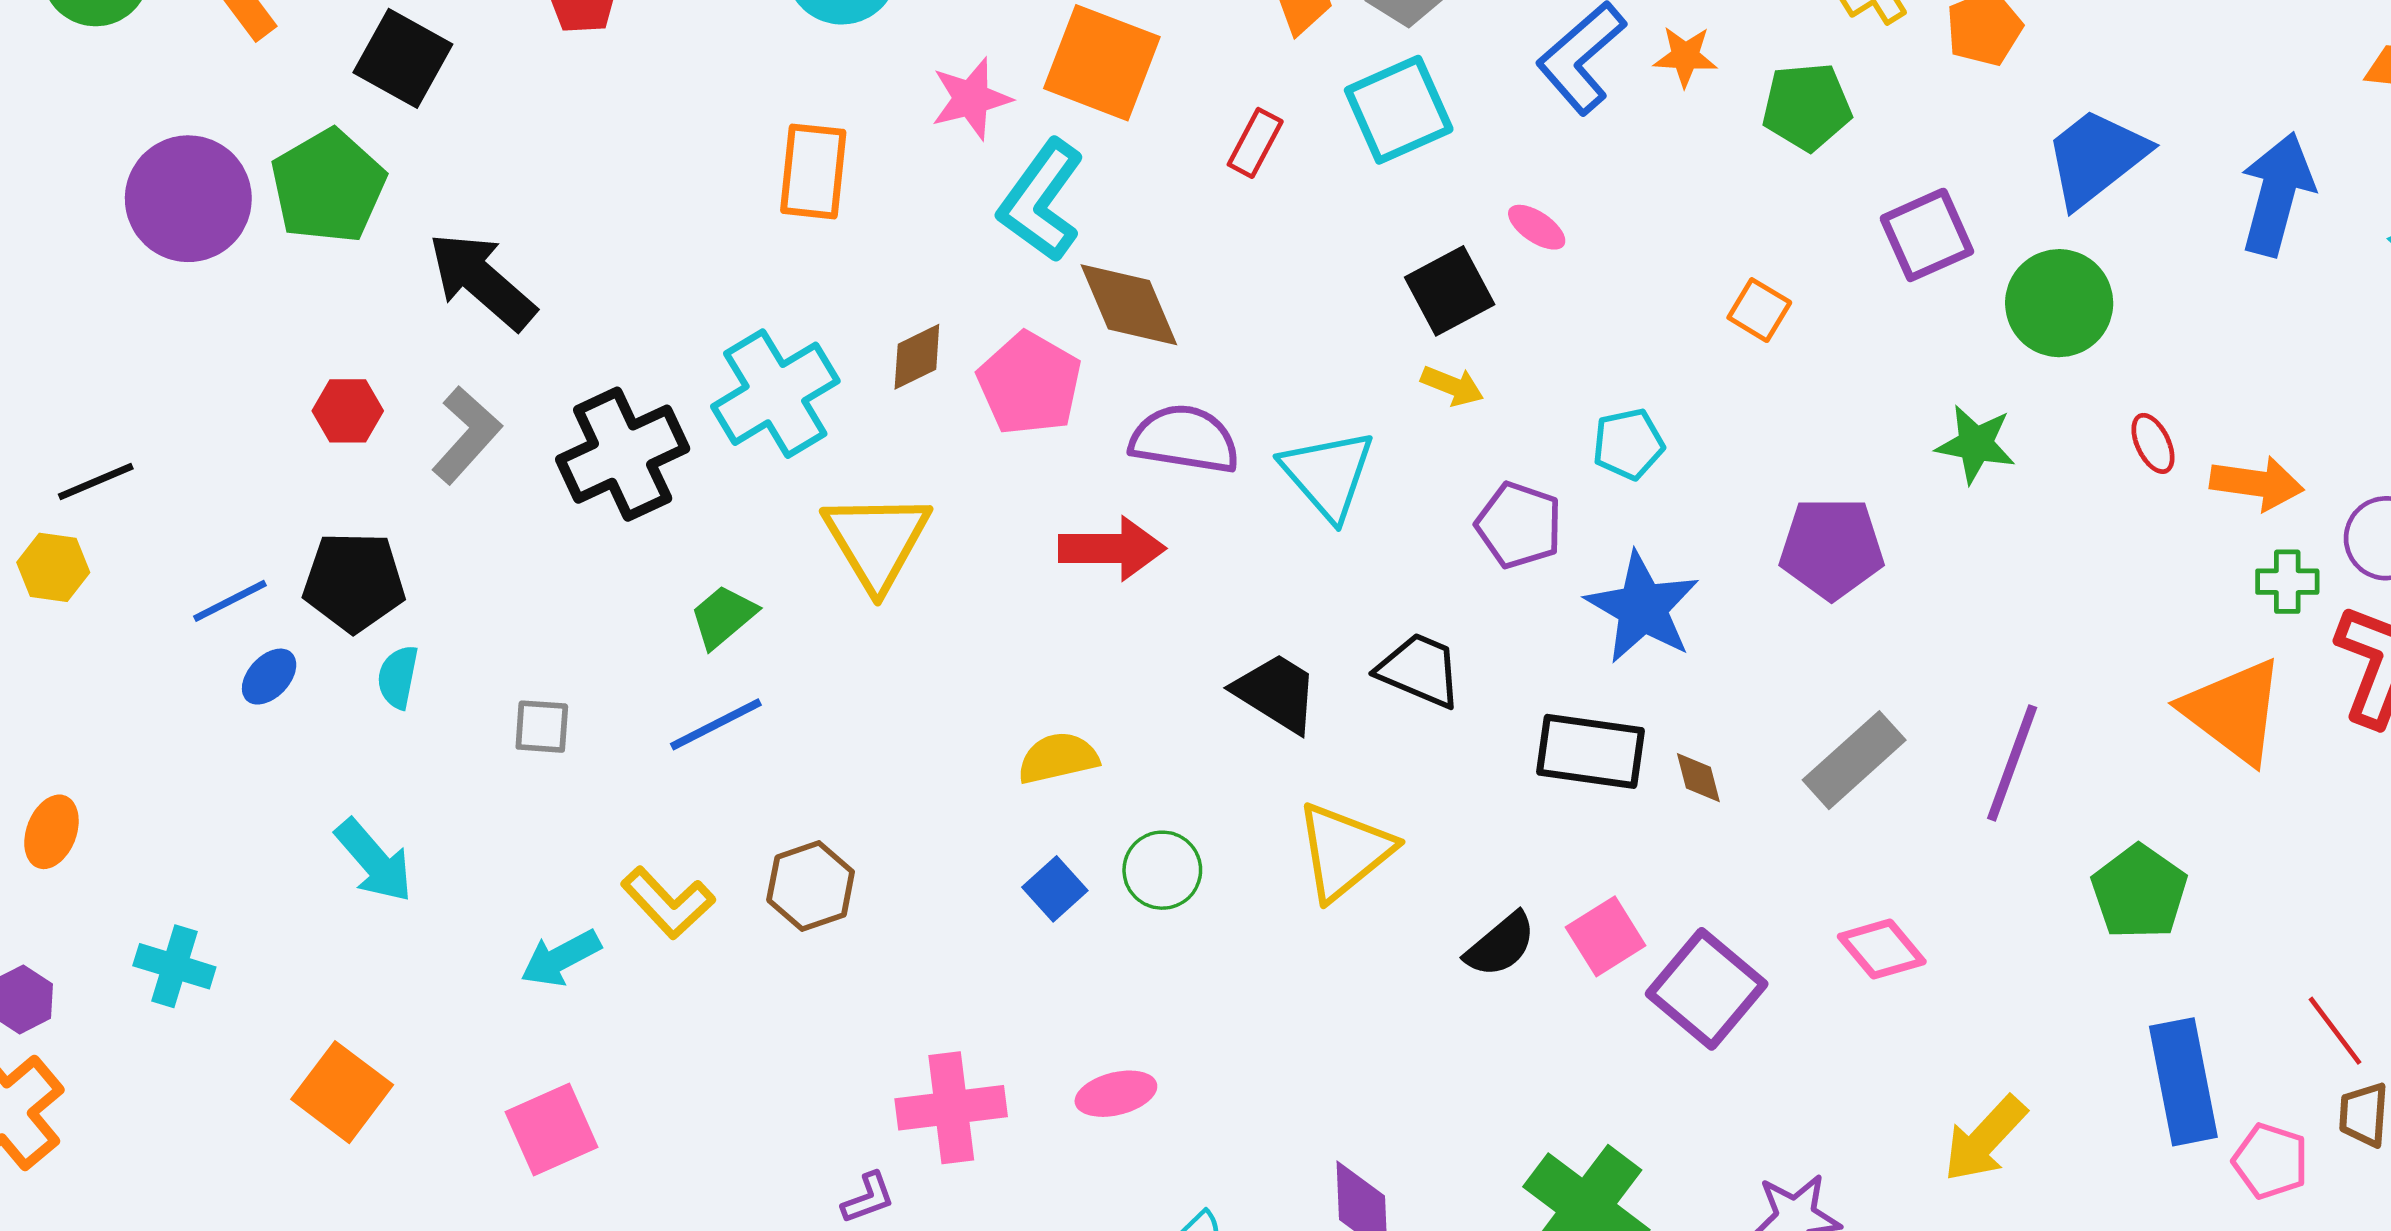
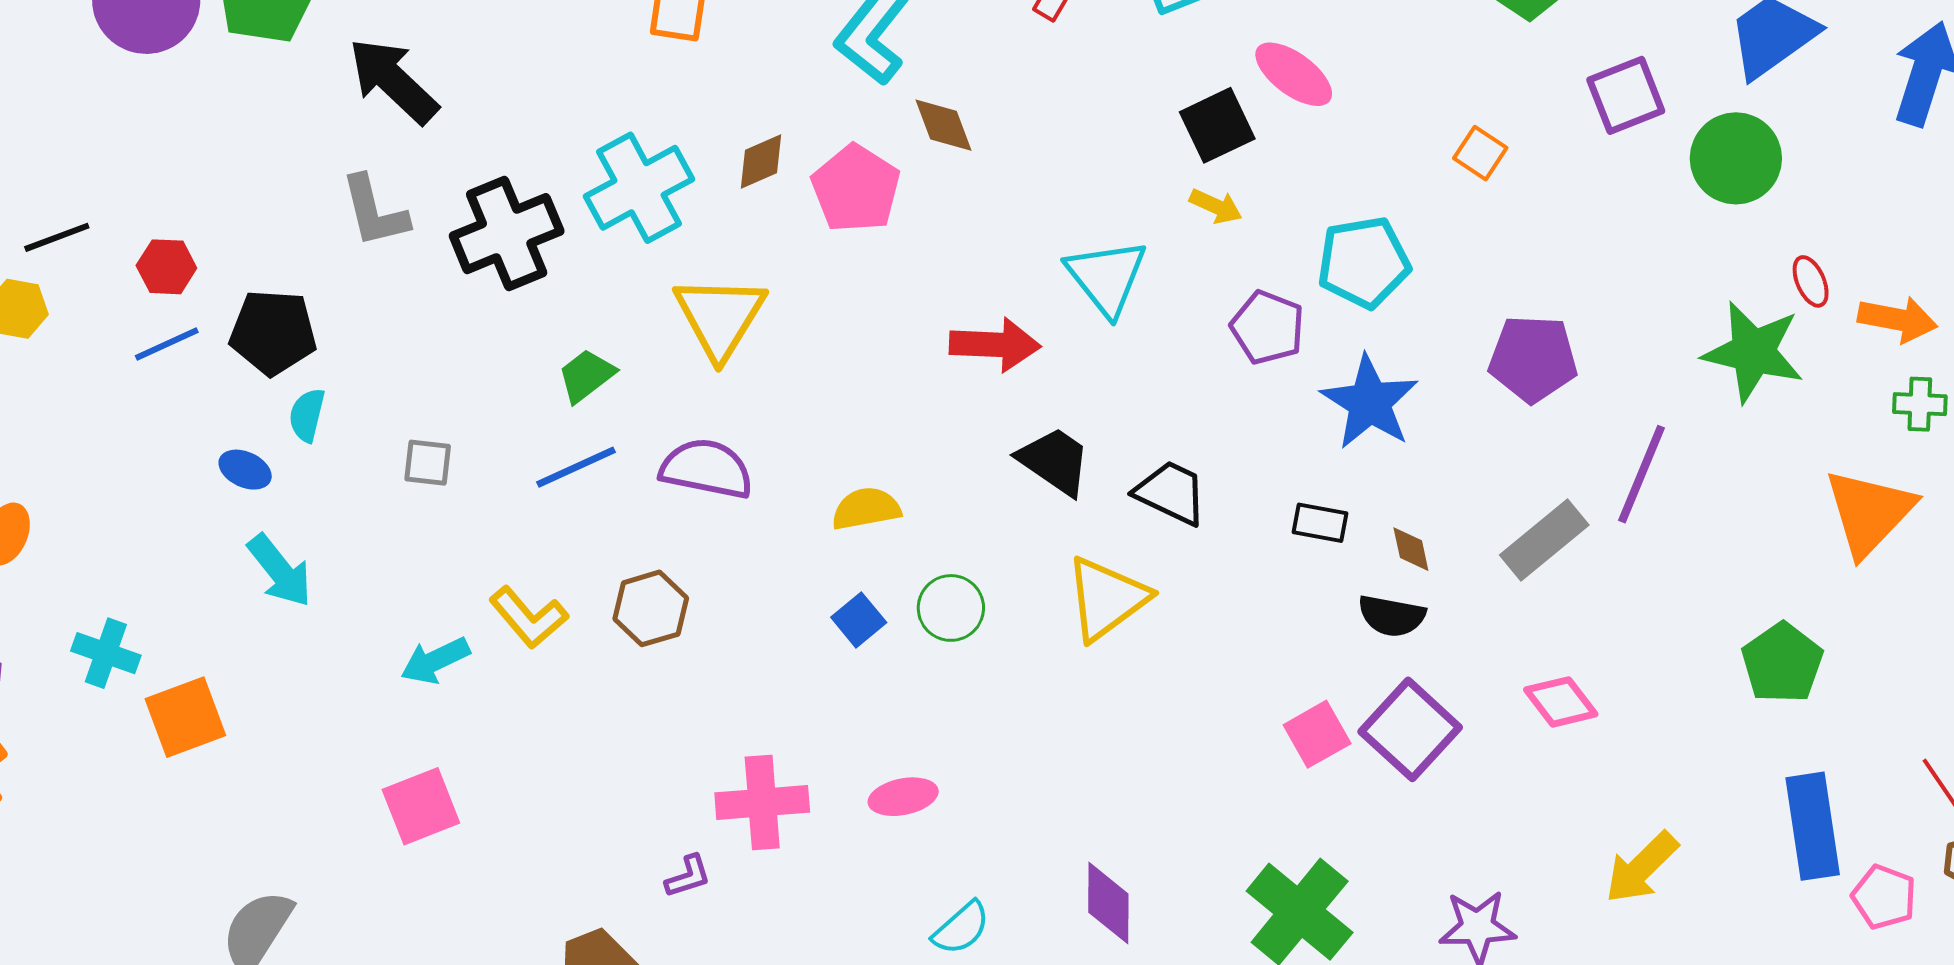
pink ellipse: (1537, 227) -> (1294, 74), size x1.6
brown diamond: (1129, 305) -> (943, 125), size x0.7
red hexagon: (348, 411) -> (166, 267), moved
gray L-shape: (467, 435) -> (374, 211), turned 122
purple semicircle: (1185, 439) -> (707, 469), moved
cyan pentagon: (1628, 444) -> (1364, 262), size x1.5
green star: (1976, 444) -> (1753, 352), moved, size x1.5
red arrow: (1112, 548) -> (995, 345), moved
black trapezoid: (1420, 670) -> (1171, 493), moved
blue ellipse: (269, 677) -> (245, 470), moved, turned 69
orange triangle: (2234, 711) -> (1869, 512), turned 34
black rectangle: (1591, 751) -> (1320, 523), size x0.6
purple line: (2012, 763) -> (1641, 474), moved
pink square: (1606, 936) -> (1317, 734), moved
black semicircle: (1501, 945) -> (1392, 616), moved, turned 48
orange square: (342, 1092) -> (185, 717), moved, turned 30

